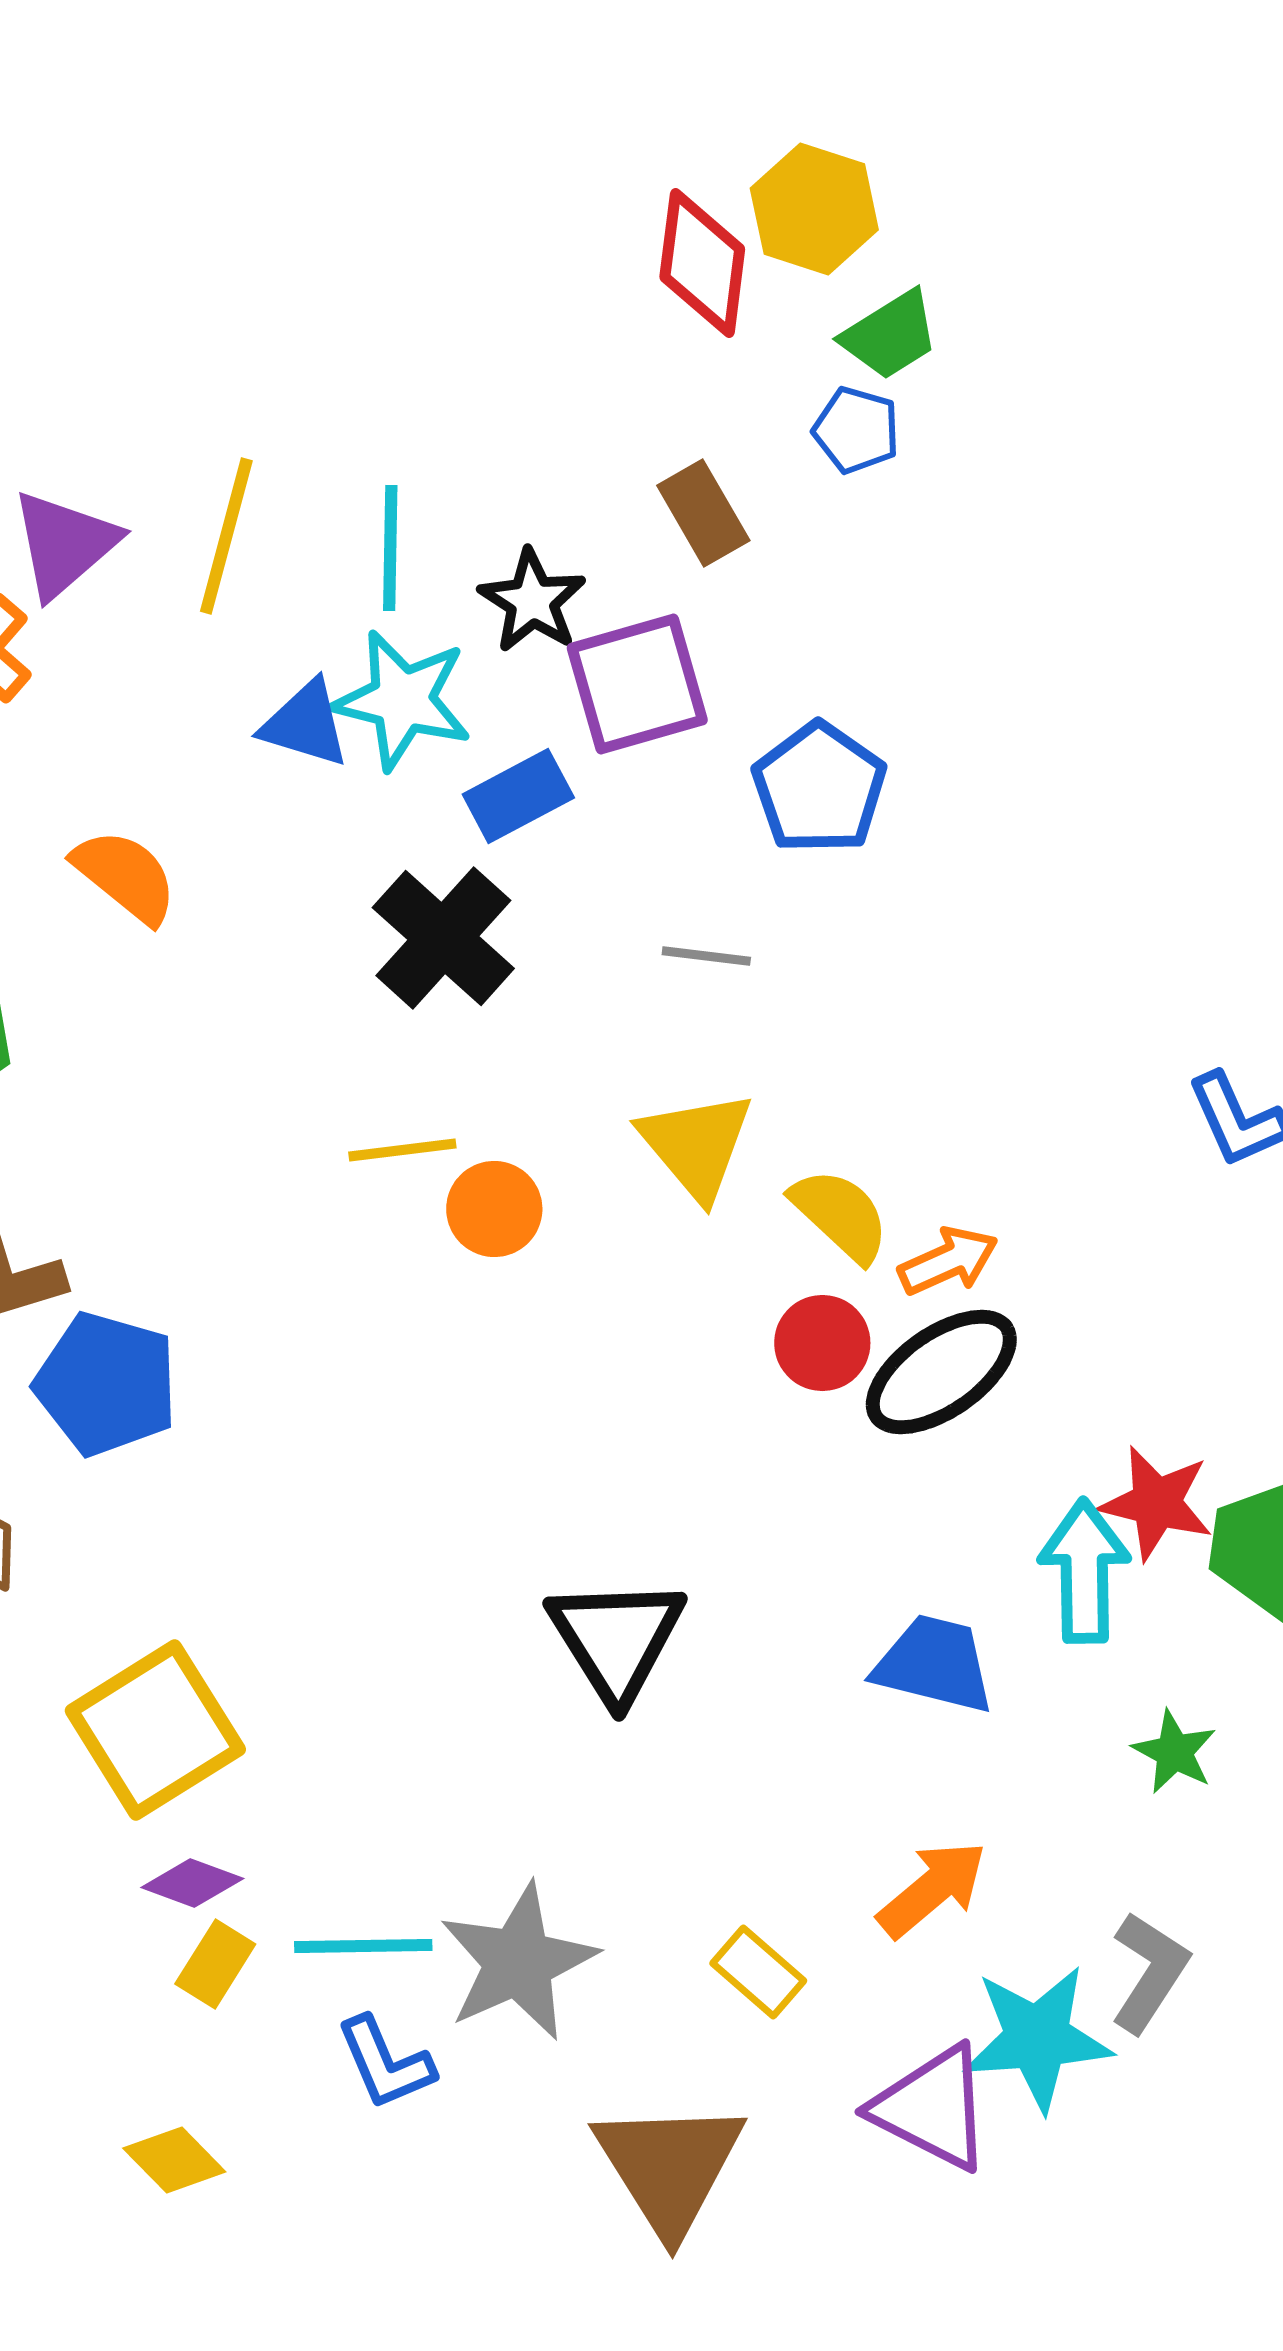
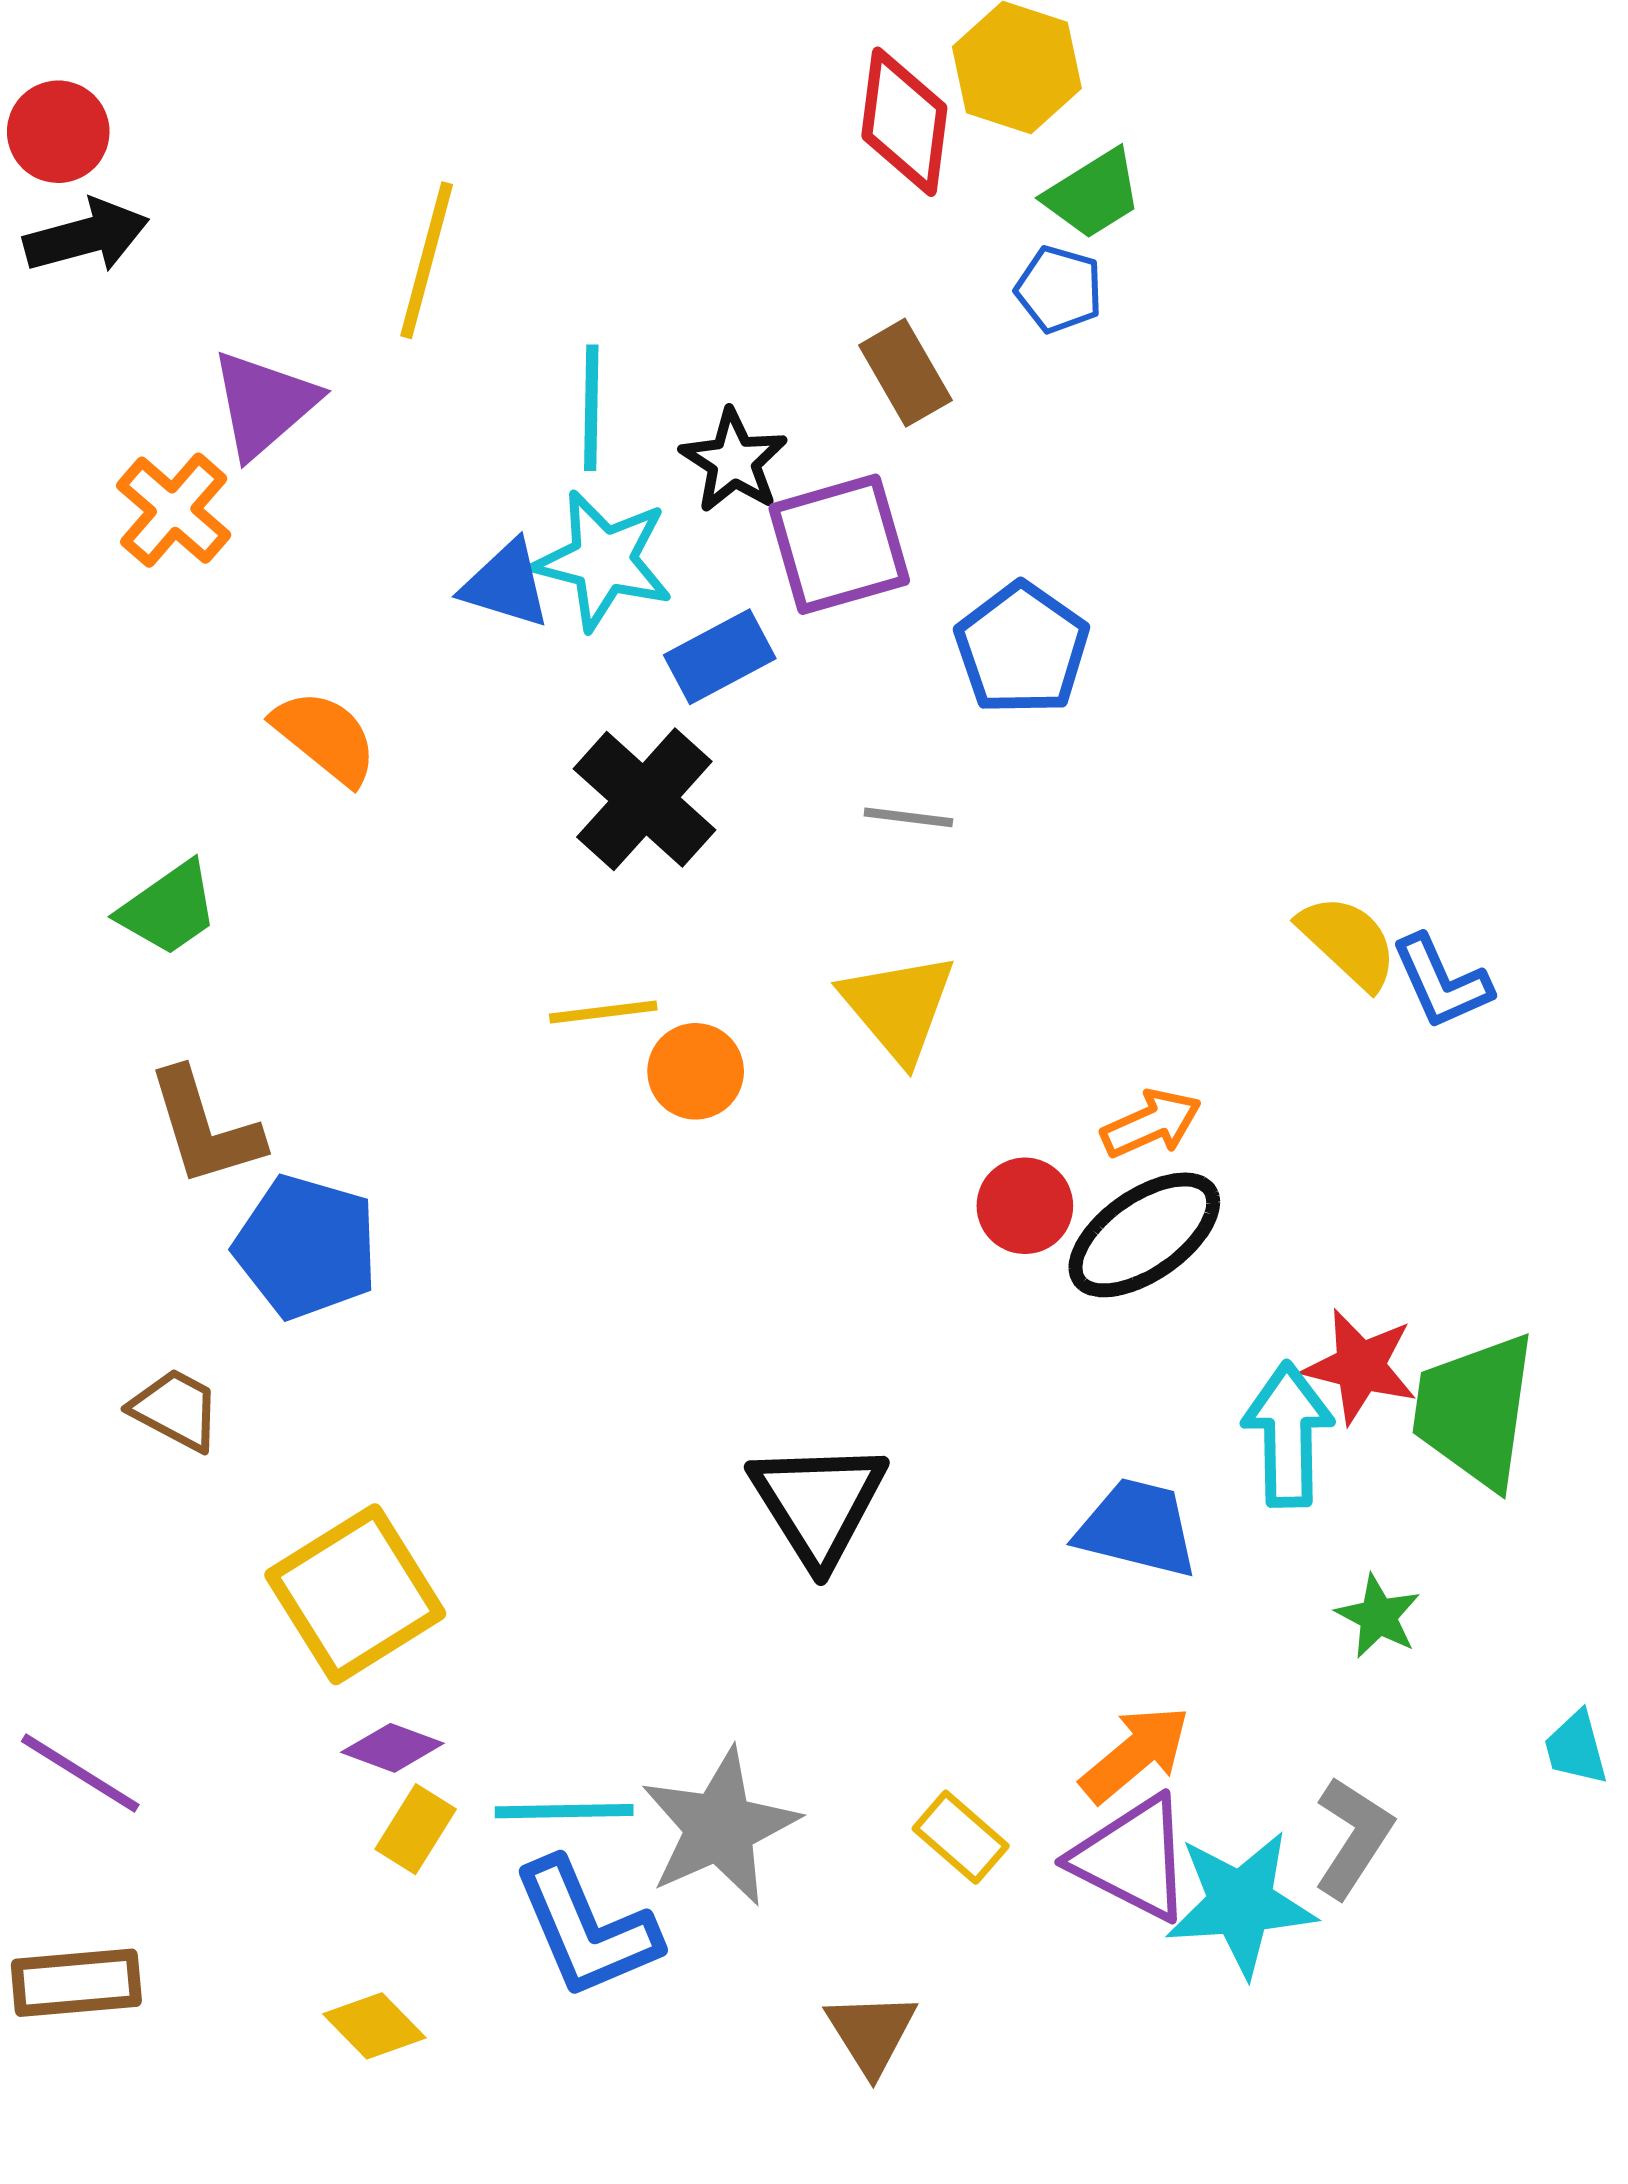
yellow line: (226, 536) -> (427, 260), moved
yellow semicircle: (840, 1215) -> (1348, 942), moved
blue L-shape: (385, 2063) -> (586, 1929), size x1.5
purple triangle: (932, 2108) -> (1132, 1858), moved
brown triangle: (669, 2167) -> (871, 2033), size x0.6

